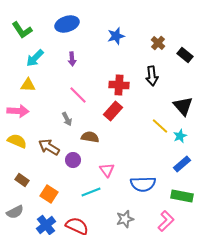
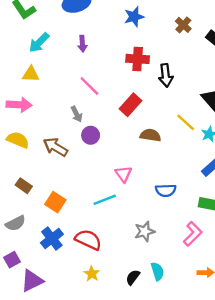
black arrow: (152, 76) -> (166, 75), moved
red cross: (119, 85) -> (138, 59), moved
brown semicircle: (90, 137) -> (150, 135), moved
purple circle: (73, 160) -> (91, 135), moved
blue semicircle: (143, 184) -> (166, 190), size x0.7

